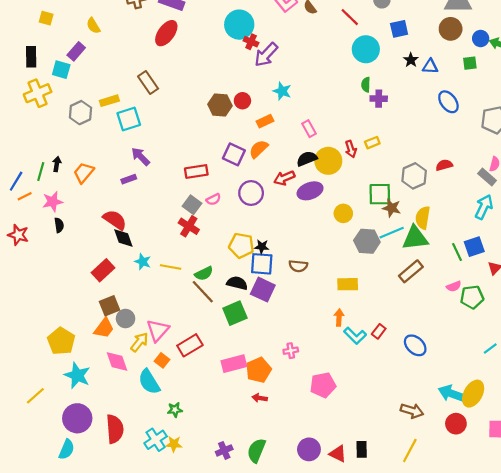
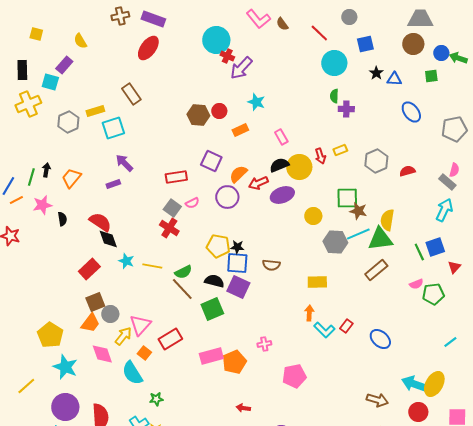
orange semicircle: (259, 149) -> (238, 174), moved
gray hexagon: (414, 176) -> (376, 161), moved
black semicircle: (59, 225) -> (62, 219), moved
red arrow: (260, 398) -> (243, 408), moved

